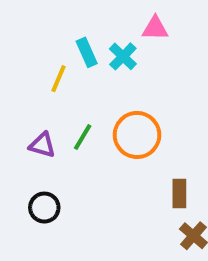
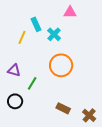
cyan cross: (123, 56) -> (54, 34), moved
green line: (83, 137) -> (32, 83), moved
brown rectangle: (179, 193) -> (63, 108), moved, turned -64

